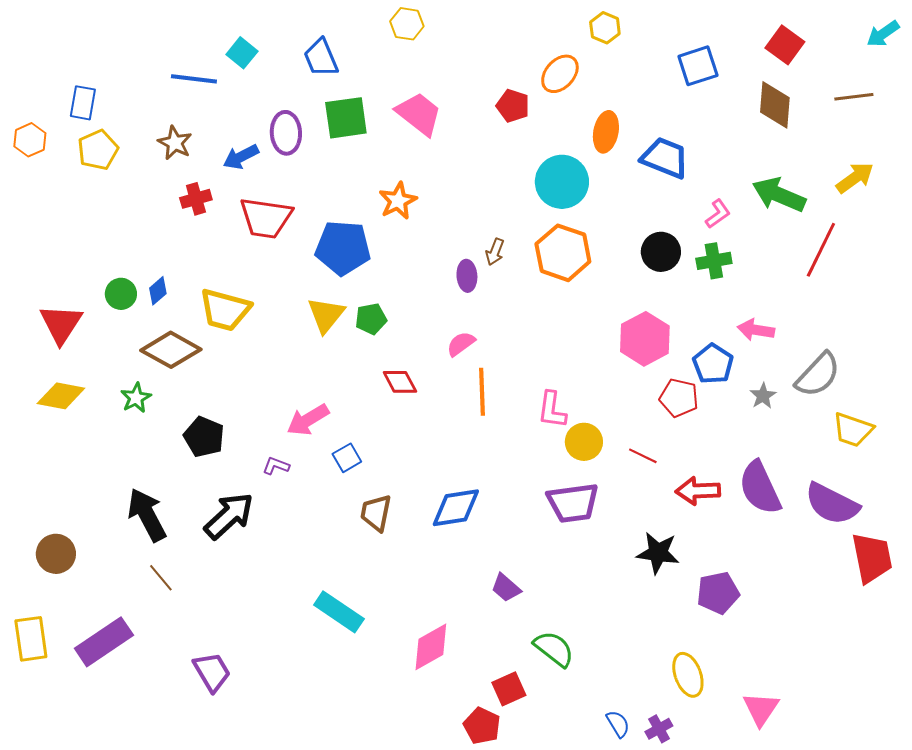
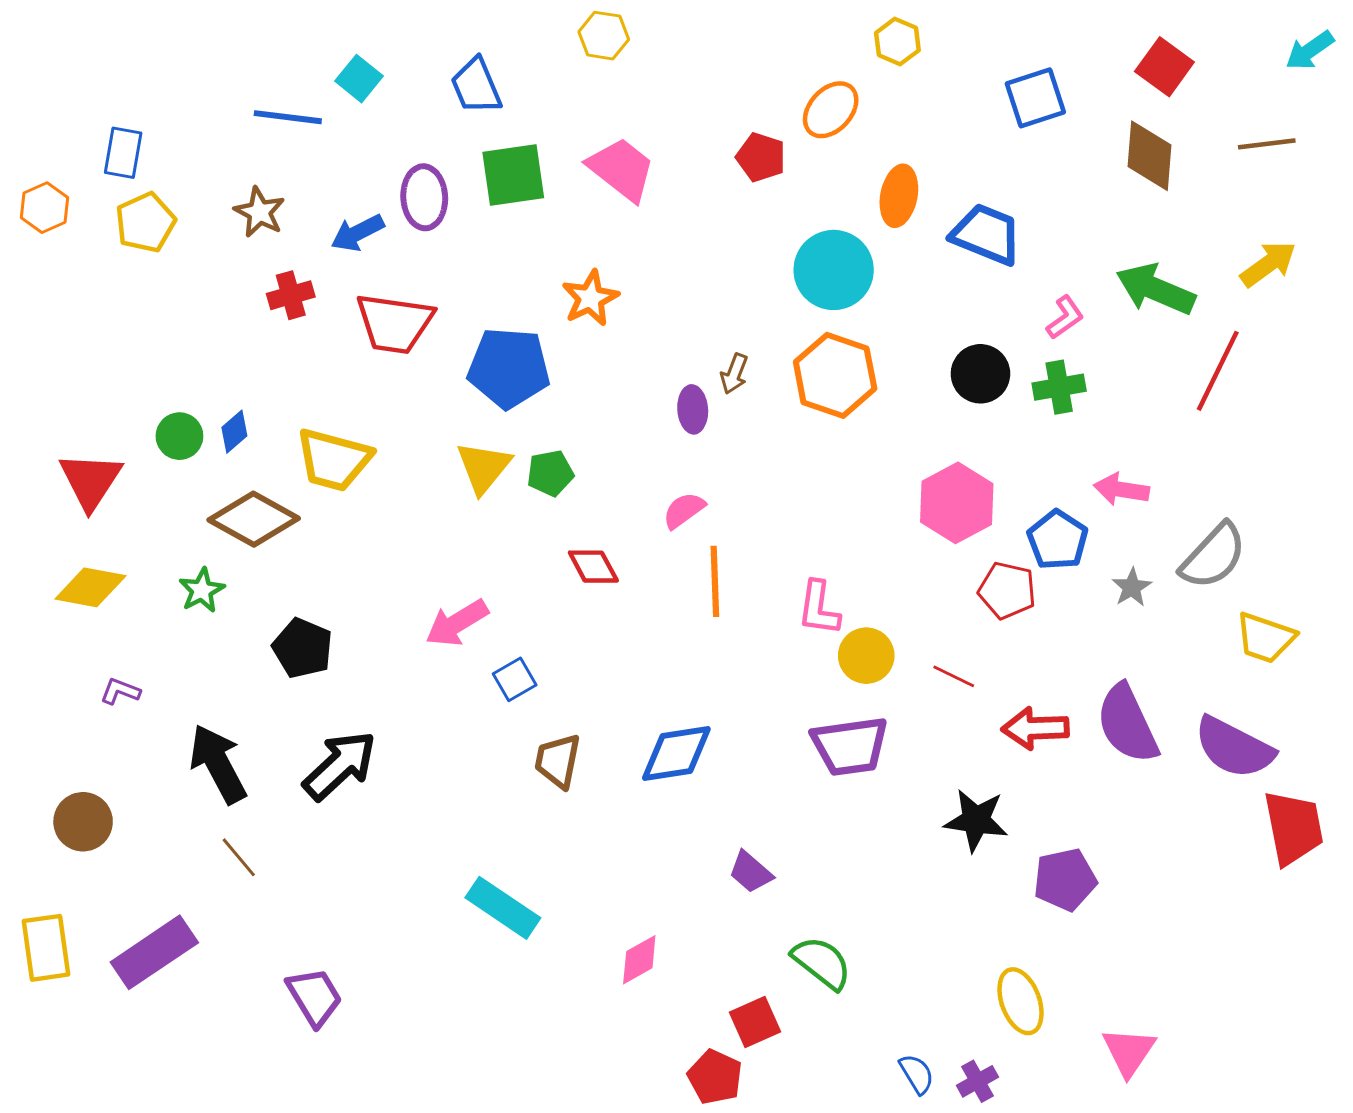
purple L-shape: (276, 466) -> (120, 691), moved
pink diamond: (431, 647) -> (639, 960), size x0.7

